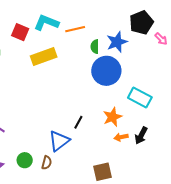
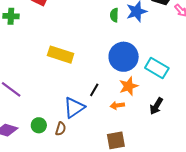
yellow rectangle: (44, 57) -> (61, 55), moved, turned 35
blue circle: (106, 71) -> (124, 57), moved
orange arrow: (121, 137) -> (117, 105), moved

